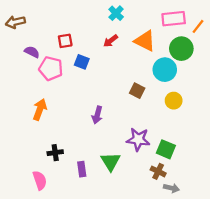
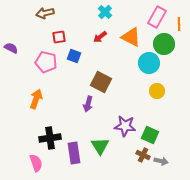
pink rectangle: (174, 19) -> (157, 17), turned -55
brown arrow: (15, 22) -> (45, 13), moved
orange line: (198, 26) -> (179, 24), turned -40
purple semicircle: (32, 52) -> (11, 48), moved
brown square: (137, 91) -> (101, 82), moved, size x1.5
black cross: (55, 153) -> (50, 138), size x1.5
purple rectangle: (82, 169) -> (74, 153), size x1.5
gray arrow: (171, 188) -> (161, 161), moved

